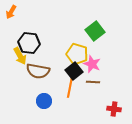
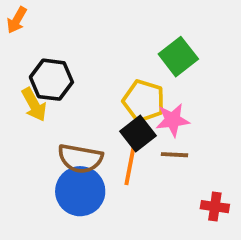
pink star: (92, 64) -> (173, 120), turned -30
brown semicircle: (38, 71) -> (80, 159), moved
blue circle: (44, 101) -> (80, 191), size x1.6

